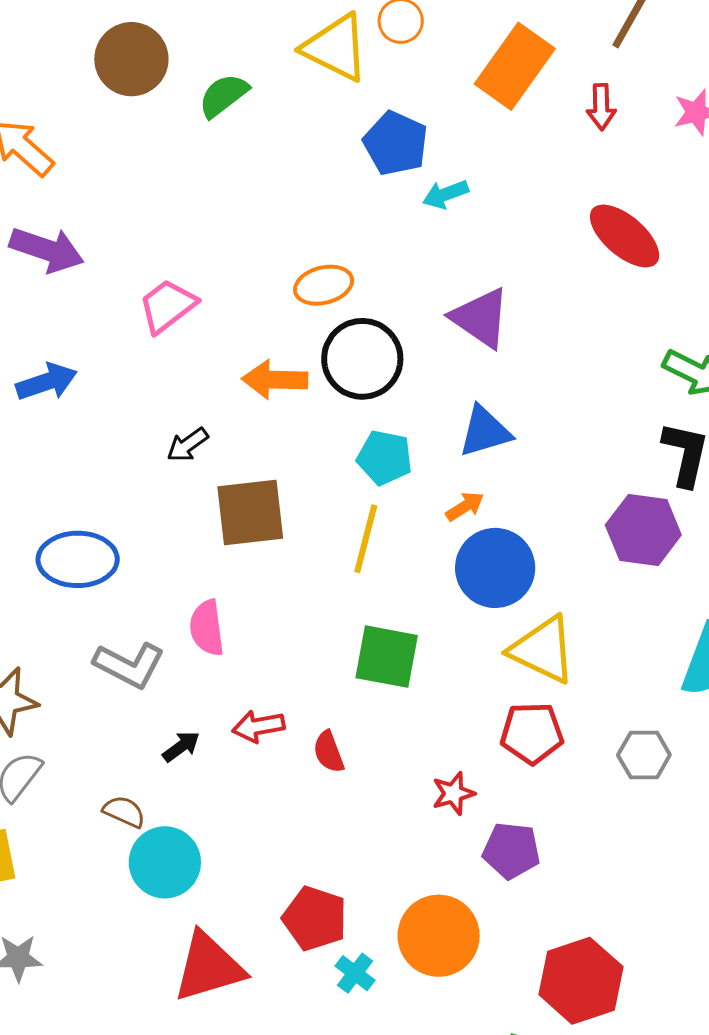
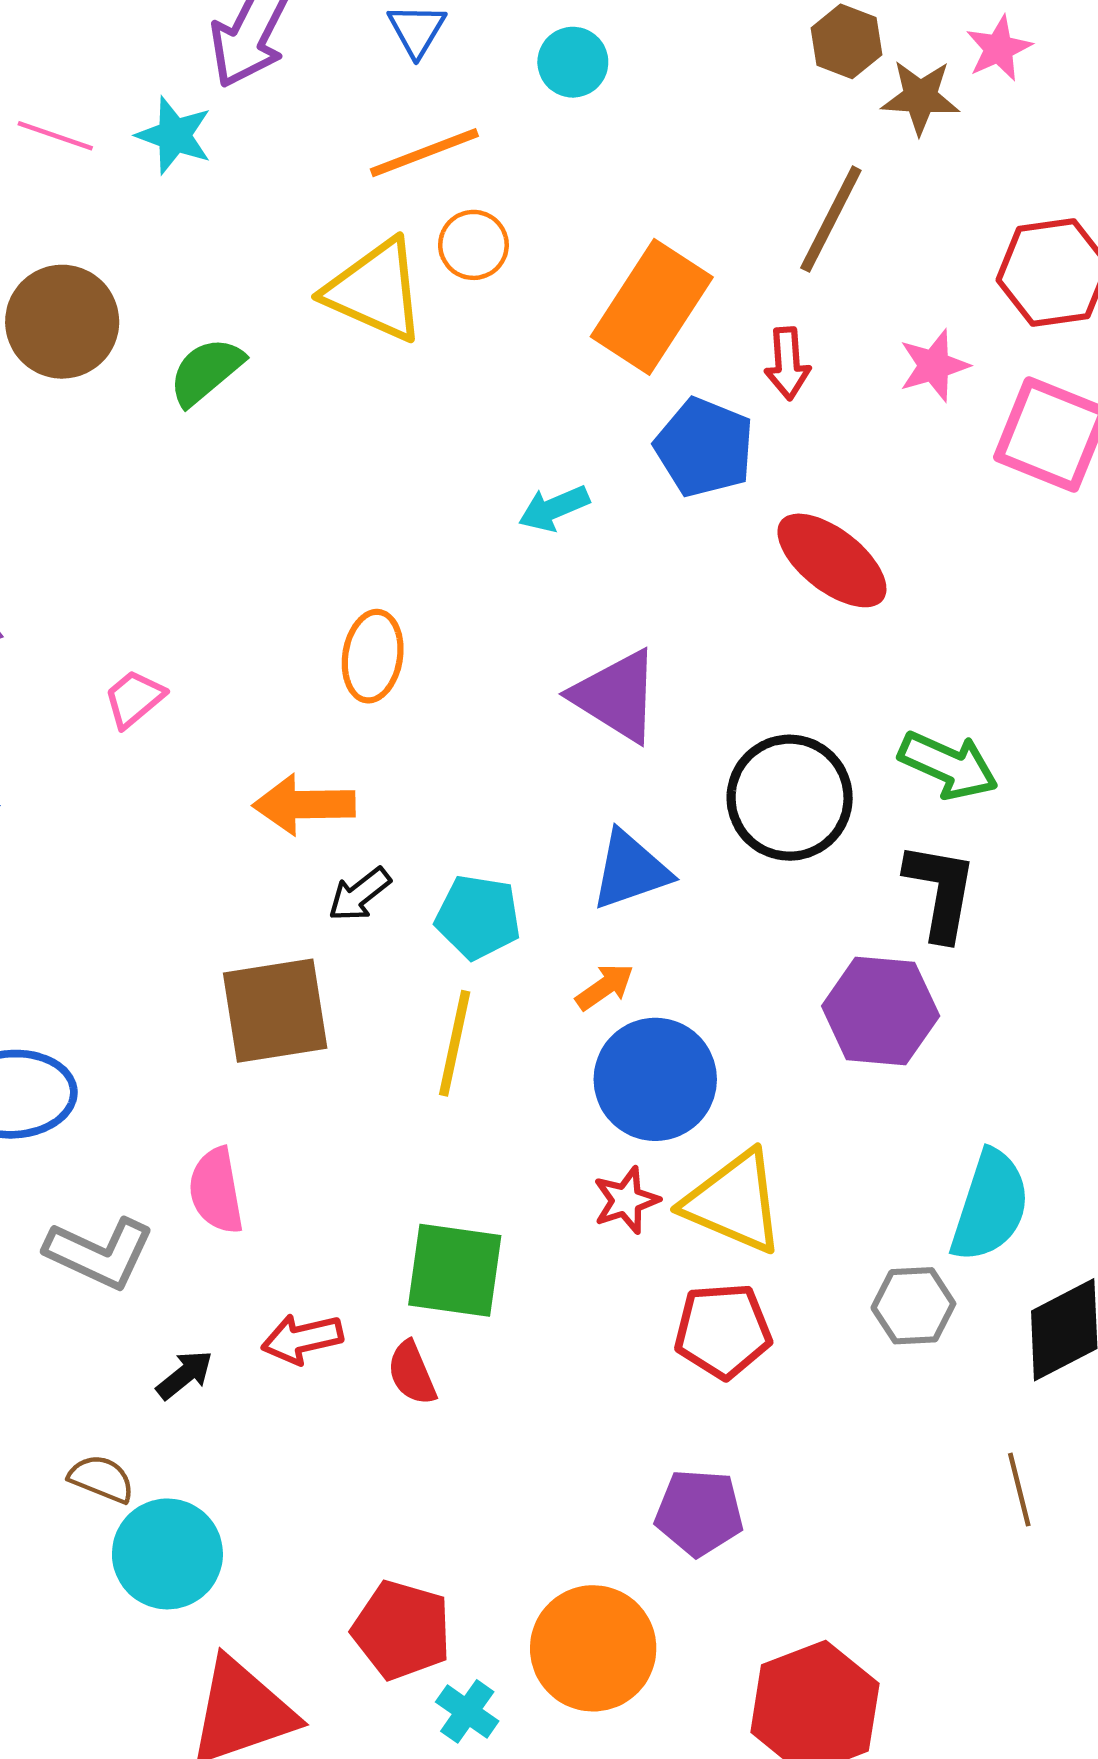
blue pentagon: (396, 143) -> (704, 447), moved
orange ellipse: (324, 285) -> (373, 656), turned -64
pink trapezoid: (168, 306) -> (134, 699), size x0.7
black circle: (362, 359) -> (790, 798), moved
black arrow: (188, 445) -> (360, 894), moved
green square: (387, 657) -> (455, 1270), moved
gray hexagon: (644, 755) -> (913, 1306), moved
red star: (453, 793) -> (626, 1200), moved

